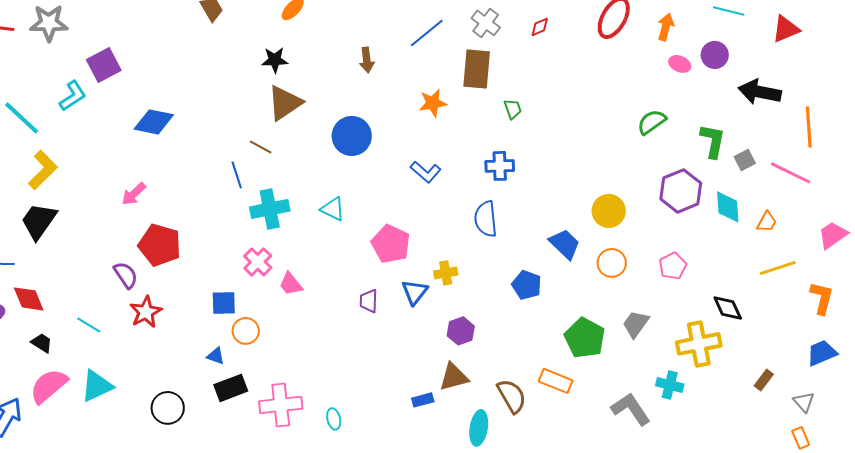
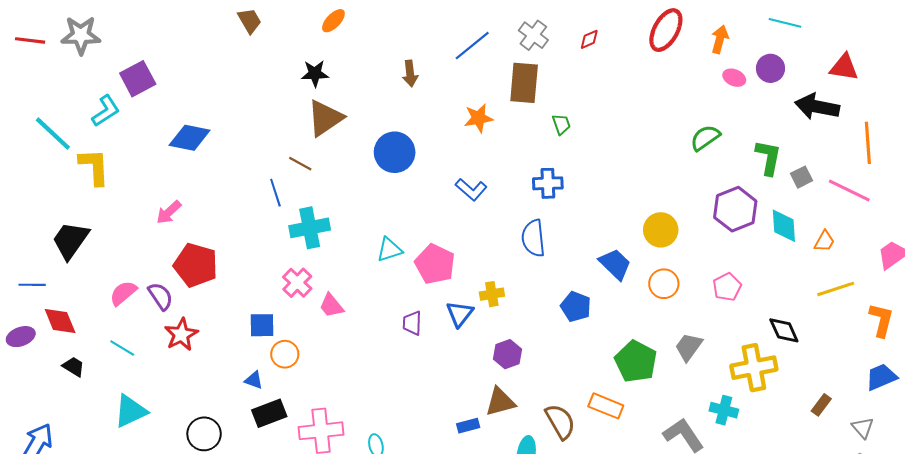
red triangle: (786, 29) -> (844, 67), moved, turned 32
yellow L-shape: (43, 170) -> (94, 167), moved, turned -48
cyan triangle: (333, 209) -> (389, 250), moved, turned -44
pink semicircle: (49, 386) -> (123, 293), moved, size x0.7

